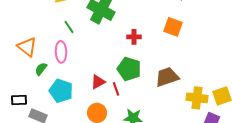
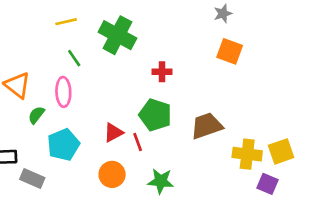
orange square: (173, 27) -> (230, 51), moved
cyan pentagon: (61, 91) -> (63, 145), turned 30

